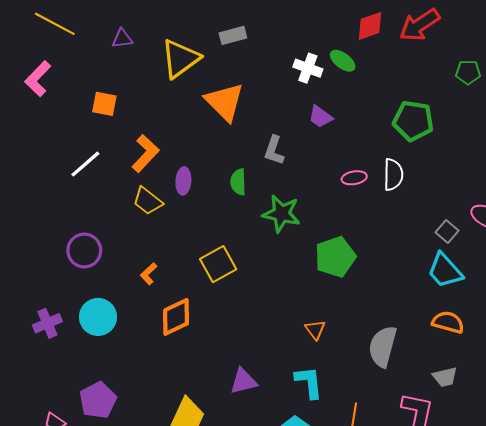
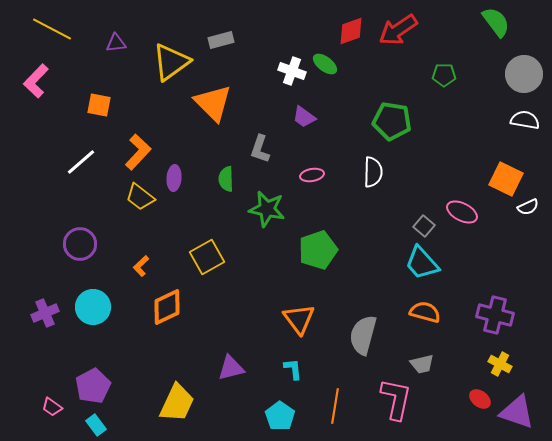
pink ellipse: (354, 178) -> (312, 175), moved
orange triangle: (315, 330) -> (299, 319), size x1.6
cyan L-shape: (309, 382) -> (293, 369), size x0.7

